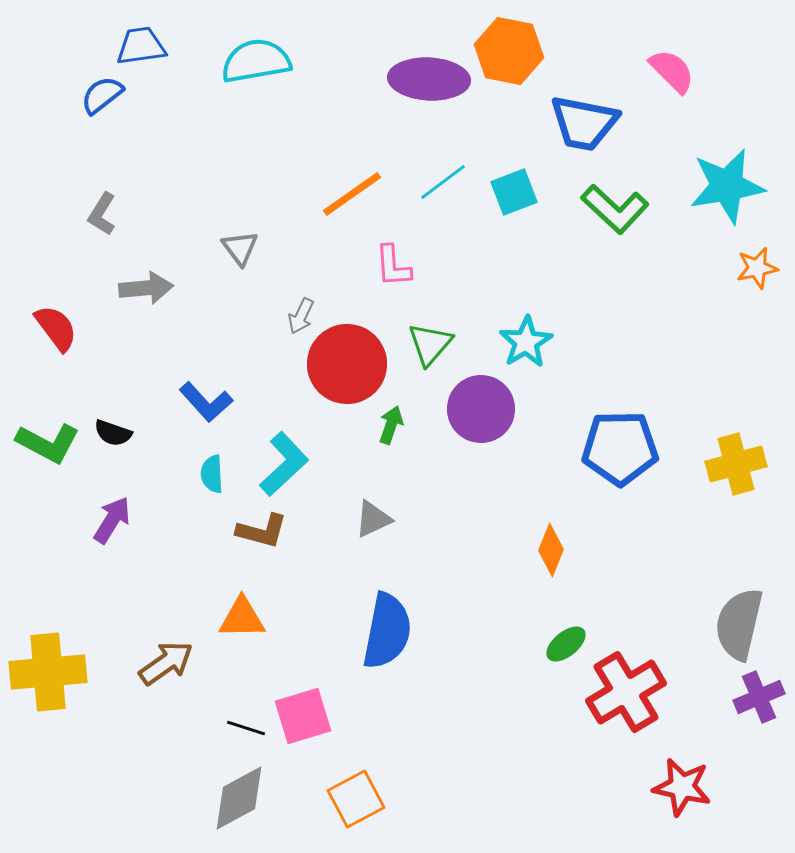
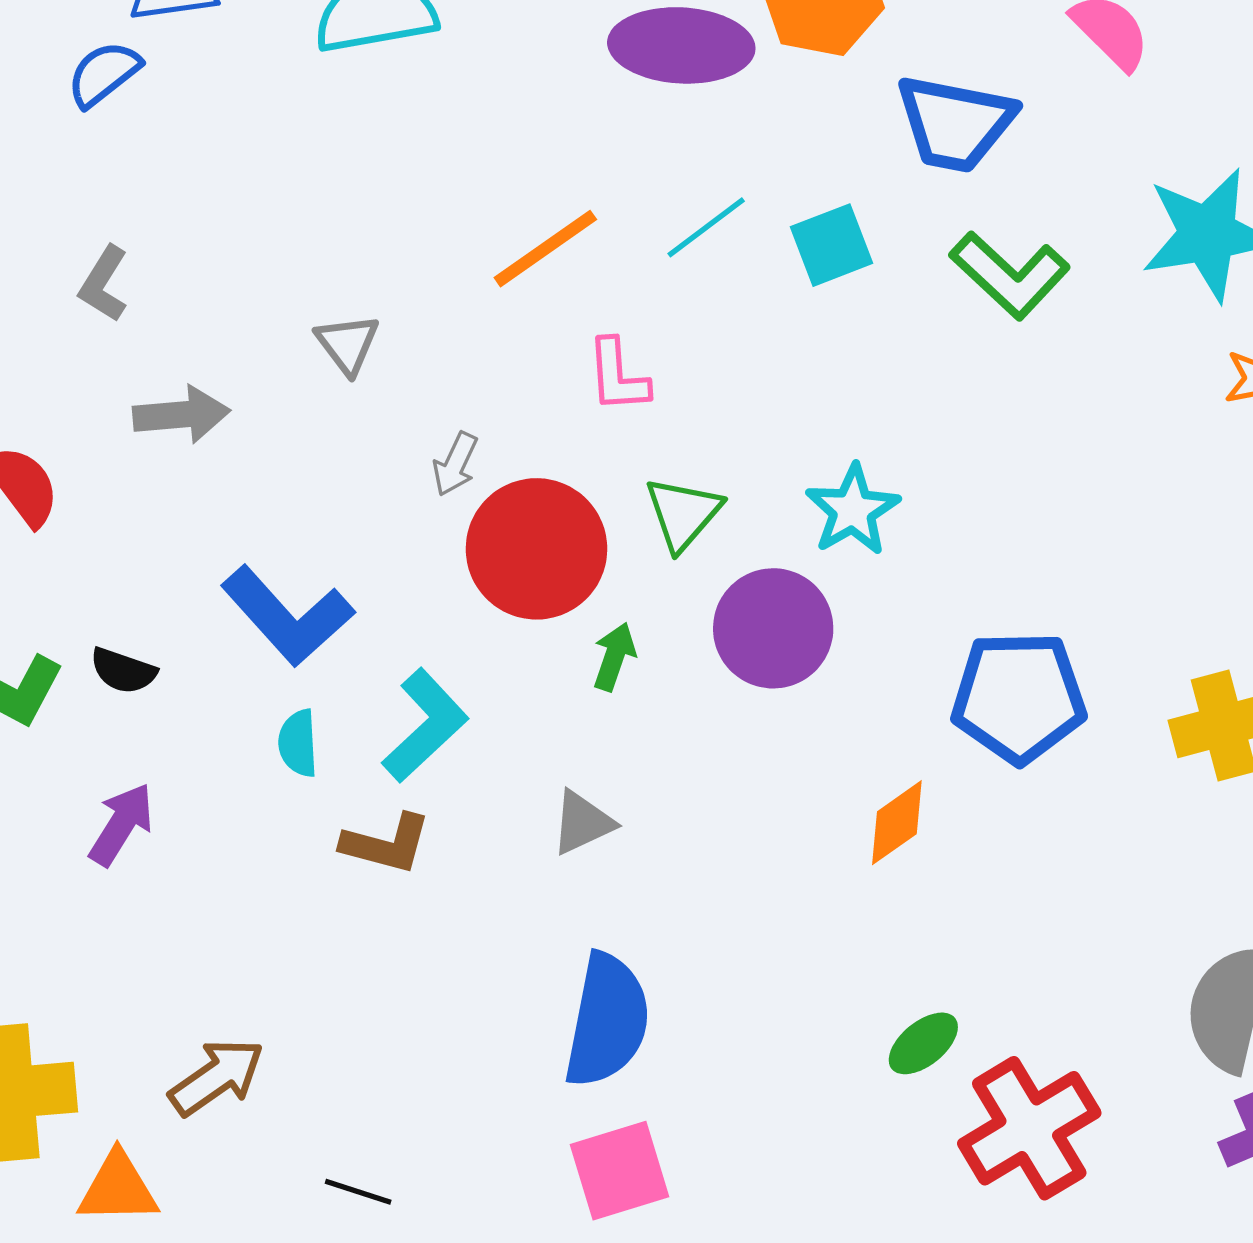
blue L-shape: (206, 402) -> (287, 616), size x1.4
orange diamond: (551, 550) -> (897, 823), moved, turned 33
orange triangle: (242, 618) -> (118, 1188), moved
pink square: (303, 716) -> (620, 1171), moved

